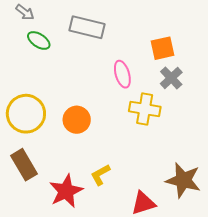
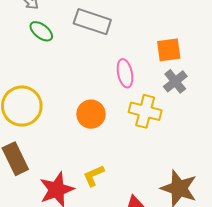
orange circle: (77, 120) -> (91, 114), moved

